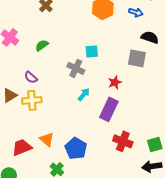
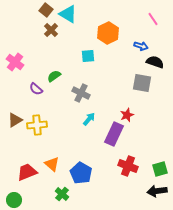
blue arrow: (136, 12) -> (141, 46), moved
green semicircle: (42, 45) -> (54, 76), moved
cyan square: (92, 51) -> (88, 56), moved
purple semicircle: (31, 77) -> (36, 89), moved
red star: (115, 82) -> (127, 115), moved

